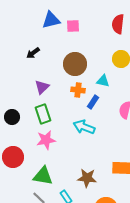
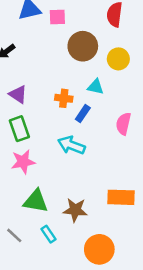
brown circle: (75, 64) -> (83, 46), moved
purple triangle: (42, 87) -> (18, 94), turned -42
green triangle: (43, 176) -> (36, 201), moved

